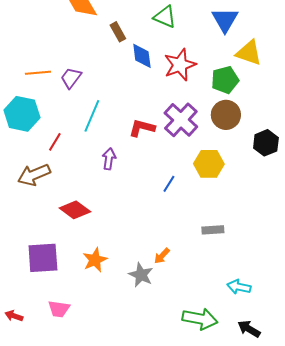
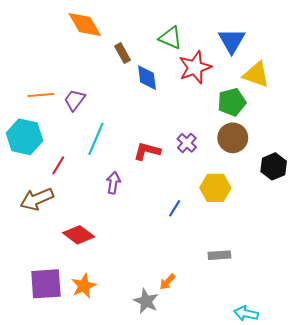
red star: (180, 65) -> (195, 67), moved
purple cross: (181, 120) -> (187, 143), size x0.6
orange star: (95, 260) -> (84, 286), moved

